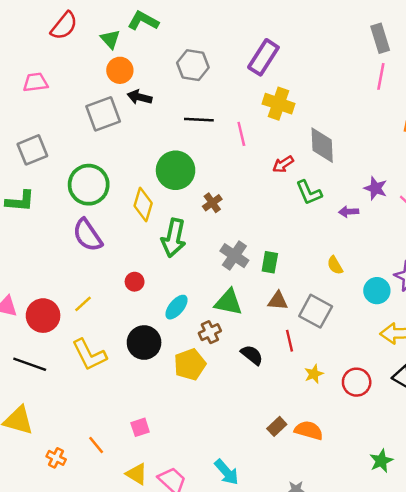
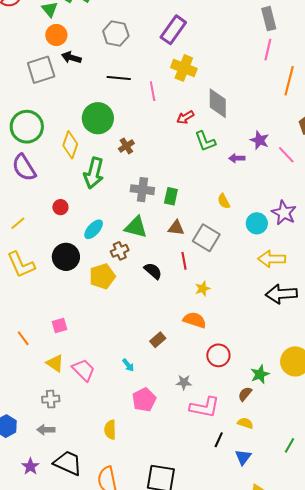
gray cross: (234, 256) -> (142, 190), turned -30
red circle: (357, 382) -> (218, 355), moved
brown rectangle: (277, 426) -> (158, 340), moved
orange semicircle: (309, 430) -> (195, 320), moved
green star: (381, 461) -> (260, 374), moved
cyan arrow: (227, 472) -> (128, 365), size x0.6

